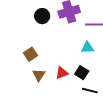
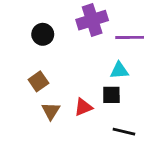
black circle: (42, 16) -> (43, 34), moved
black square: (82, 73) -> (111, 95), moved, turned -32

